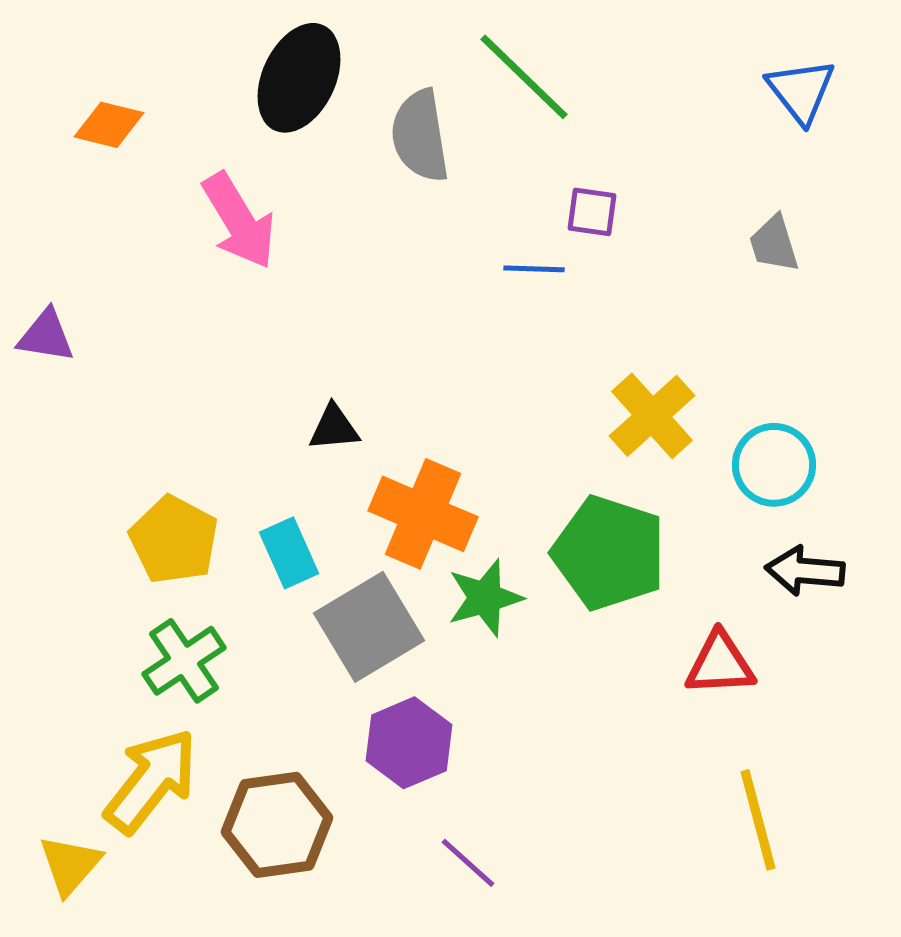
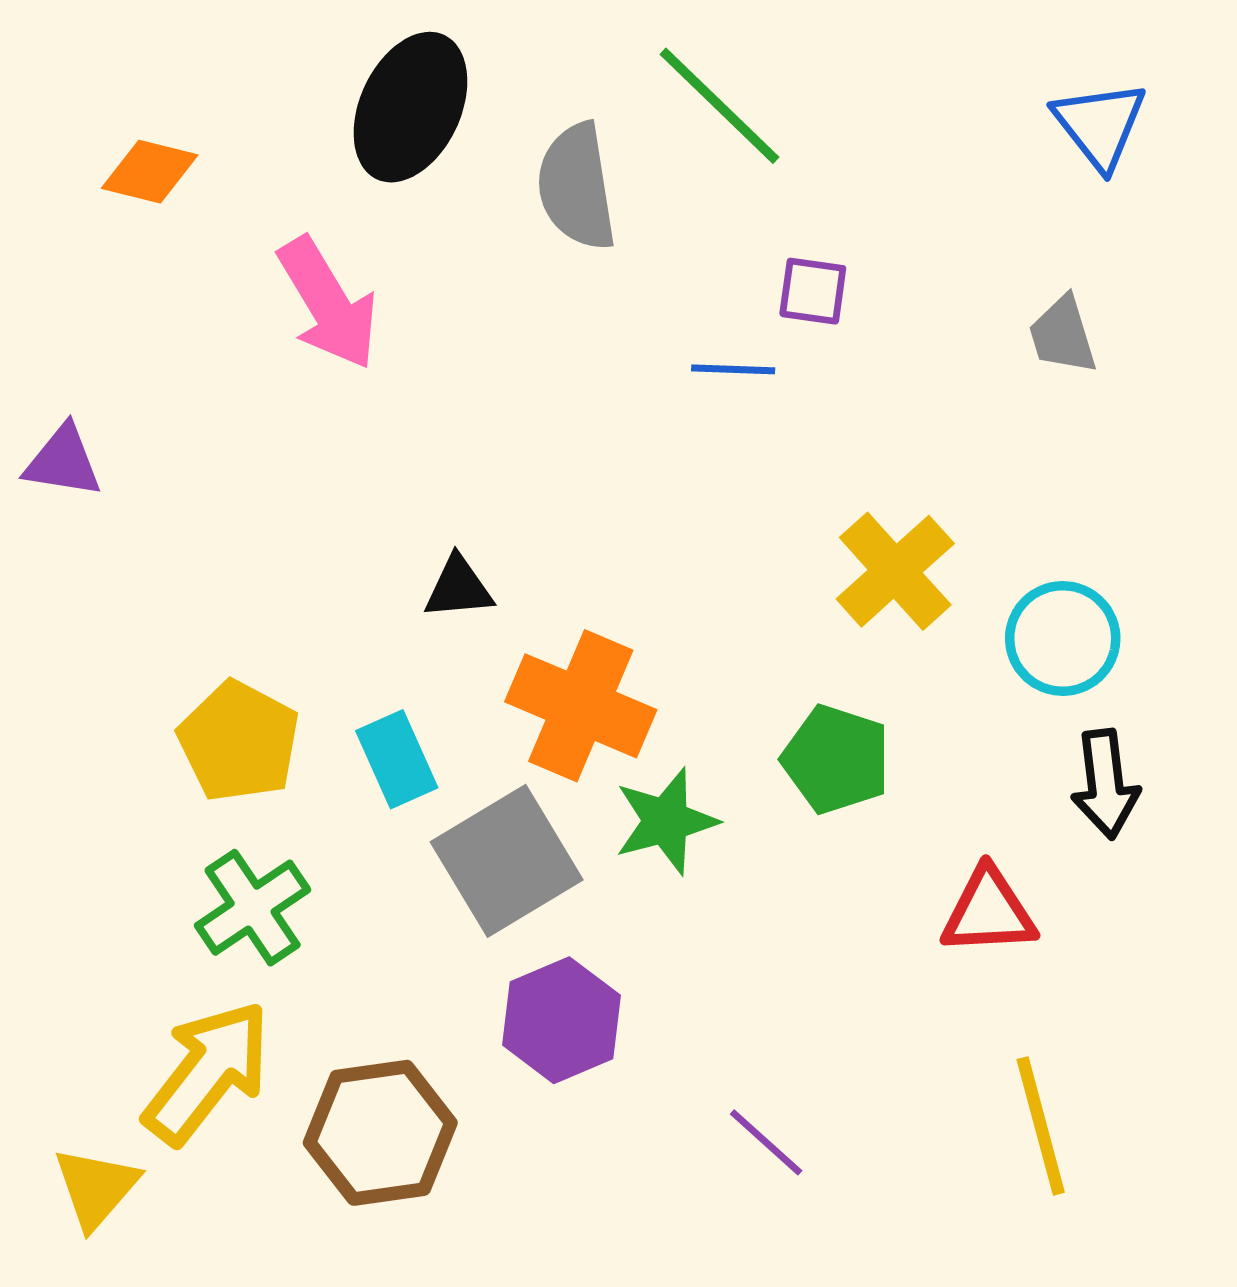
green pentagon: (609, 553) -> (836, 759), size x0.7
black arrow: (805, 571) -> (1105, 784), turned -102
purple line: (468, 863) -> (766, 1142), moved

